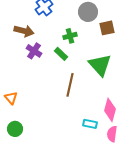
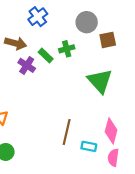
green rectangle: (61, 54) -> (46, 55), moved
brown line: (70, 85) -> (67, 132), moved

